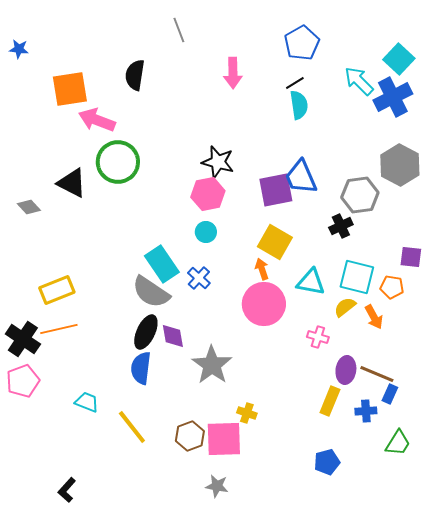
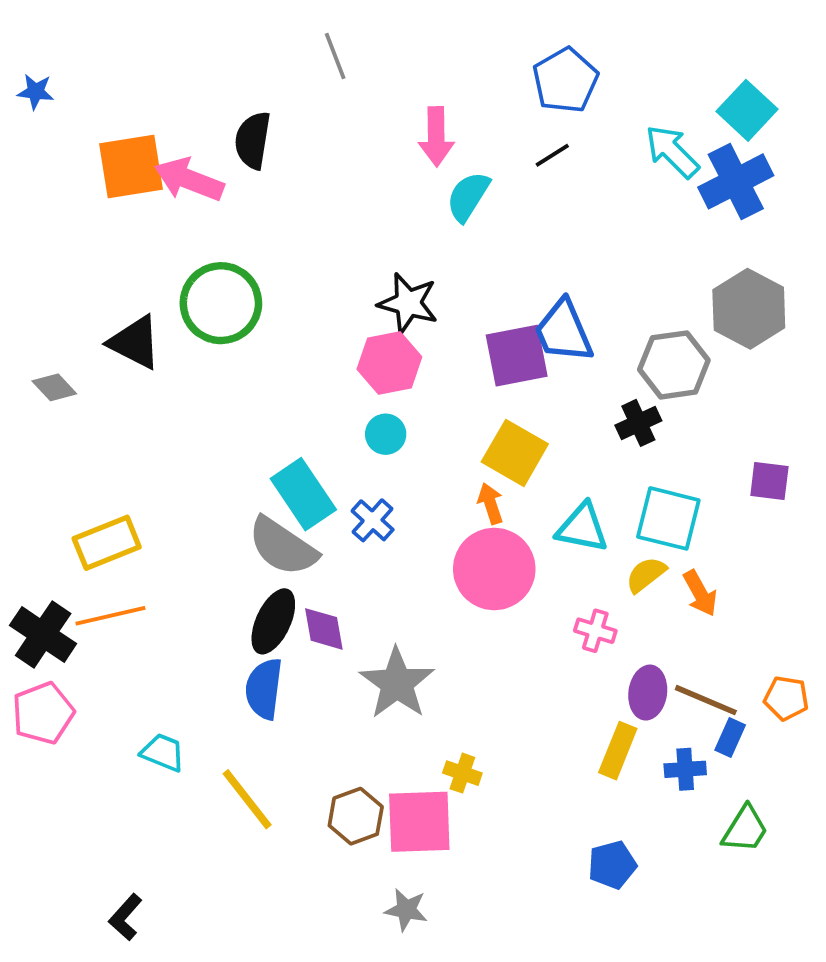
cyan semicircle: (299, 105) -> (468, 196), moved, turned -140
pink arrow: (97, 120) -> (189, 180), moved
orange pentagon: (392, 287) -> (786, 698), moved

